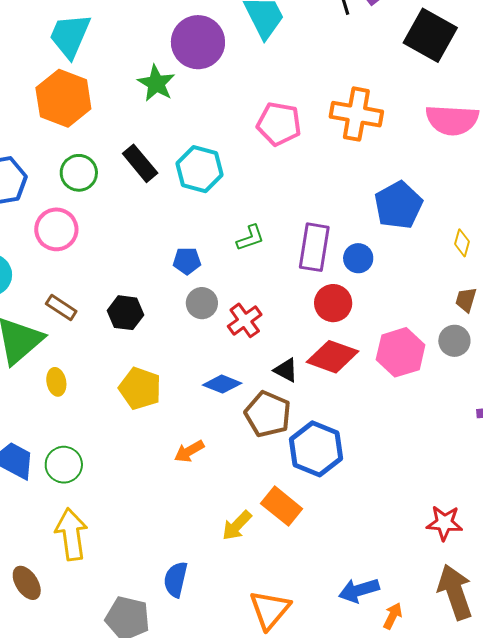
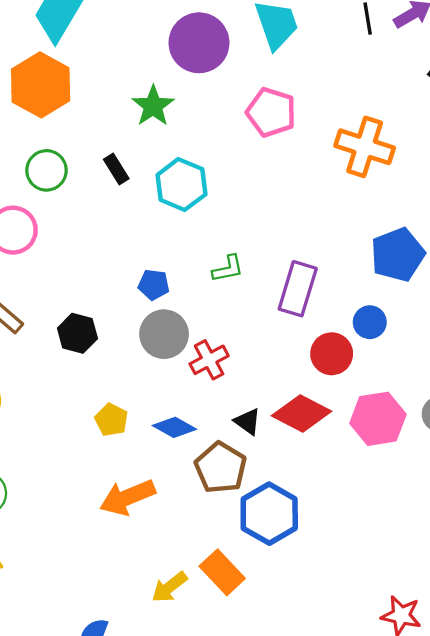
green star: (156, 83) -> (153, 106), moved
pink pentagon: (279, 124) -> (271, 112), moved
black rectangle: (140, 163) -> (116, 169), size x0.7
blue circle: (358, 258) -> (370, 322), moved
gray circle: (202, 303) -> (164, 334), size x1.4
red circle: (333, 303) -> (332, 354), moved
yellow pentagon: (140, 388) -> (111, 420), moved, size x0.7
orange arrow: (189, 451) -> (127, 497), size x1.6

